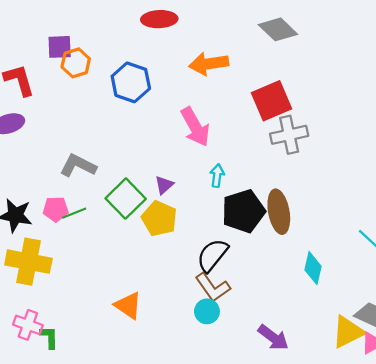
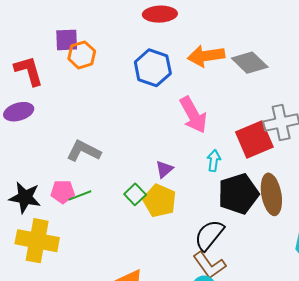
gray diamond: (278, 29) -> (250, 63), moved
blue hexagon: (131, 82) -> (153, 68), moved
red square: (272, 101) -> (254, 140), moved
green square: (126, 199) -> (135, 194), moved, size x0.6

